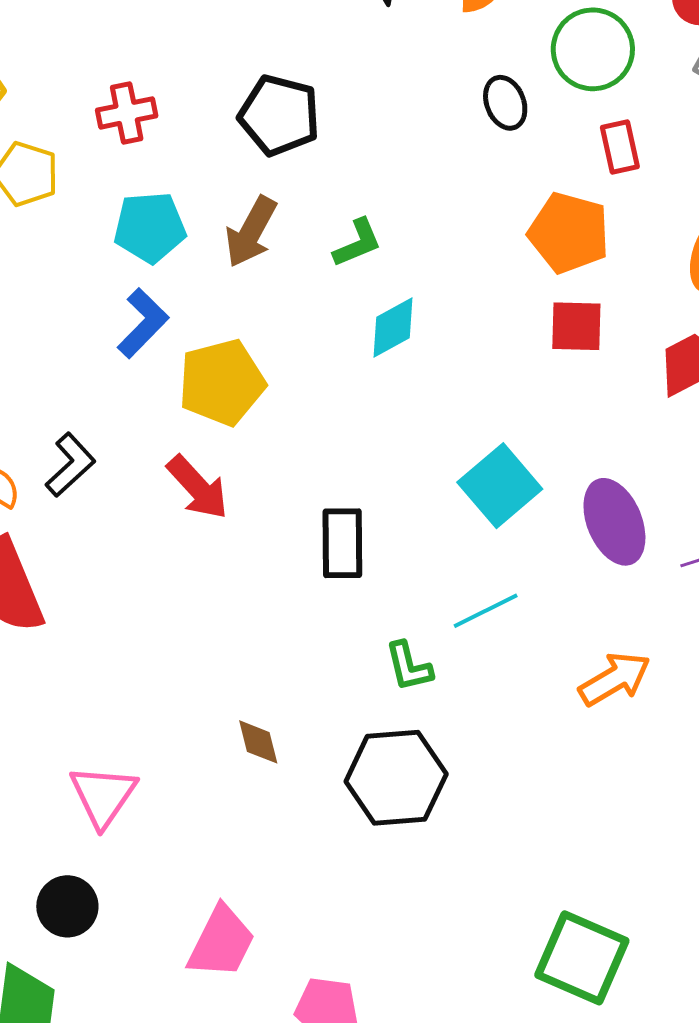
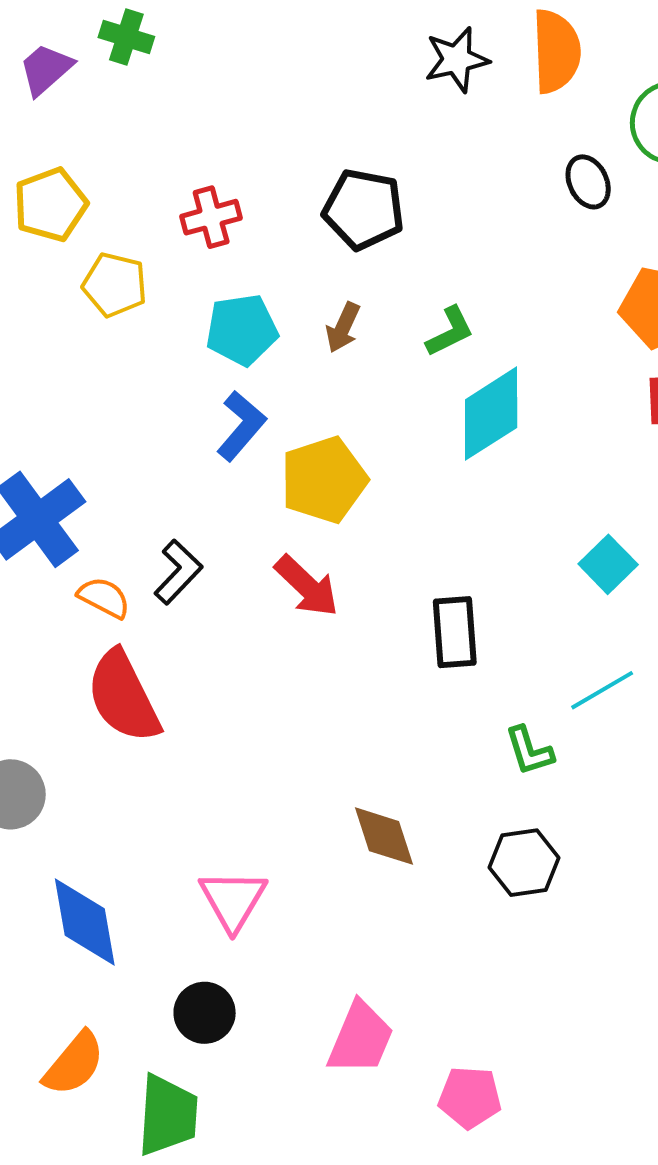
brown arrow: (251, 232) -> (343, 328), size x0.7
cyan diamond: (393, 328) -> (491, 414), size x1.5
cyan square: (500, 486) -> (608, 564), size x0.7
brown diamond: (258, 742) -> (384, 836), size x1.4
black hexagon: (396, 778) -> (524, 863), size x0.7

